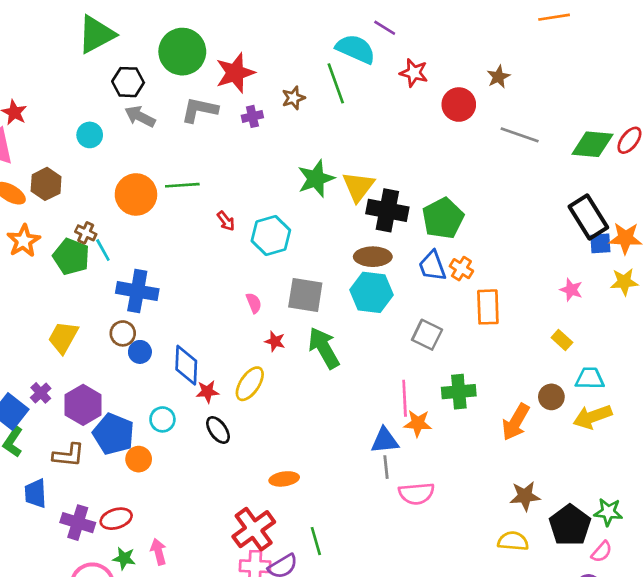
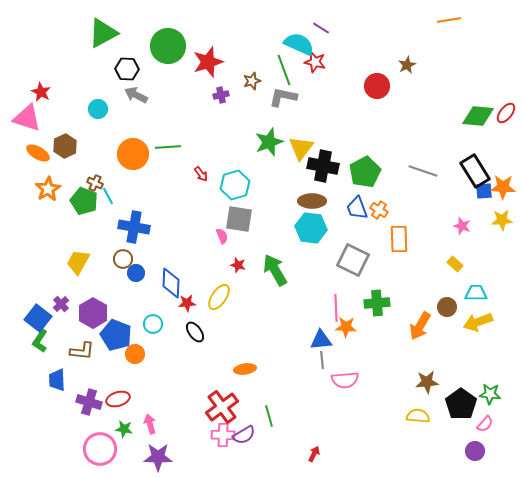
red star: (414, 73) -> (315, 62), moved
gray L-shape: (199, 110) -> (283, 97), moved
gray line: (520, 135) -> (423, 171), moved
gray square: (305, 295) -> (239, 219), moved
gray square: (427, 335) -> (353, 260), size x1.4

